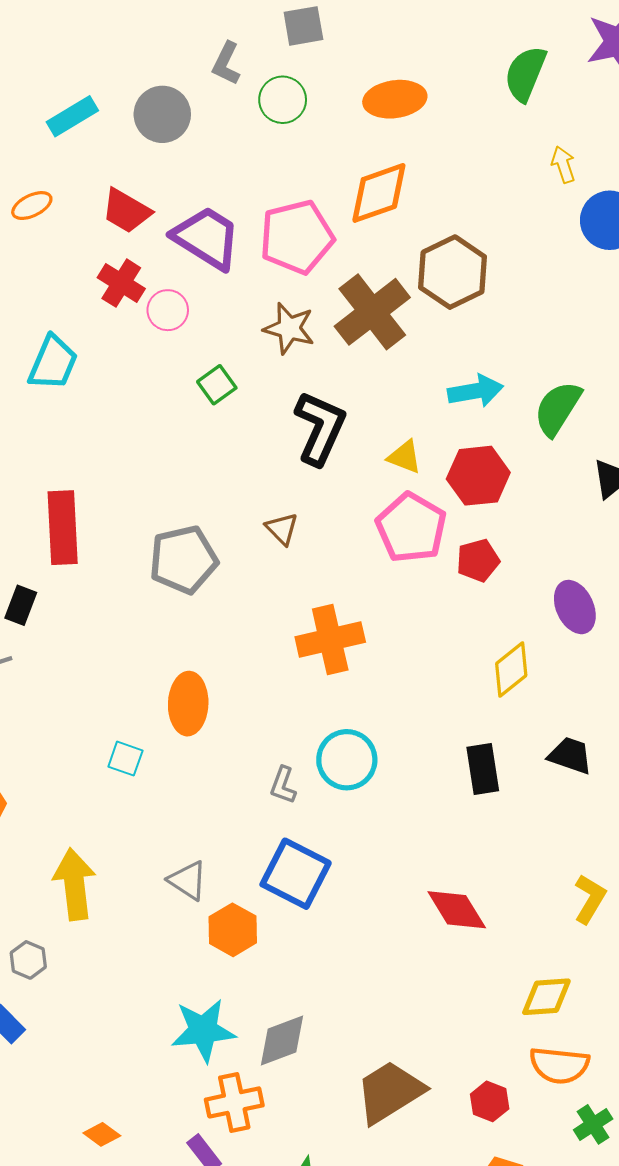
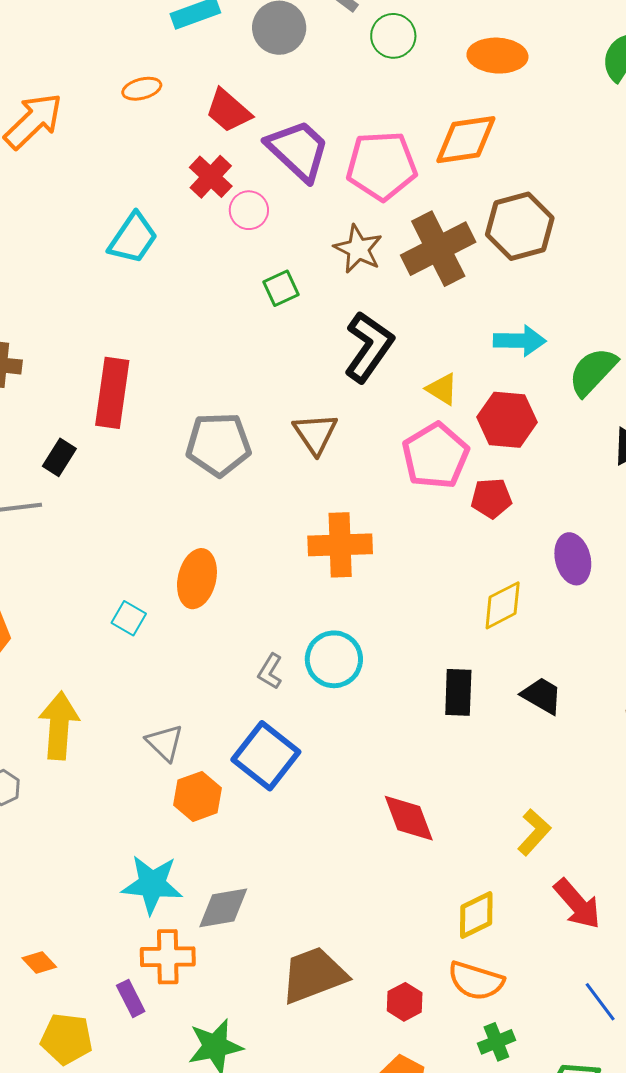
brown triangle: (282, 529) -> (315, 434), size x1.4
yellow diamond: (546, 997) -> (476, 915), turned -33

